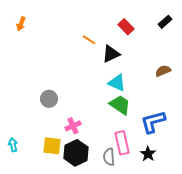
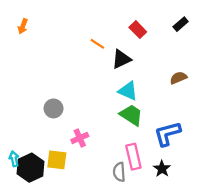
black hexagon: (76, 153) -> (30, 168), moved

